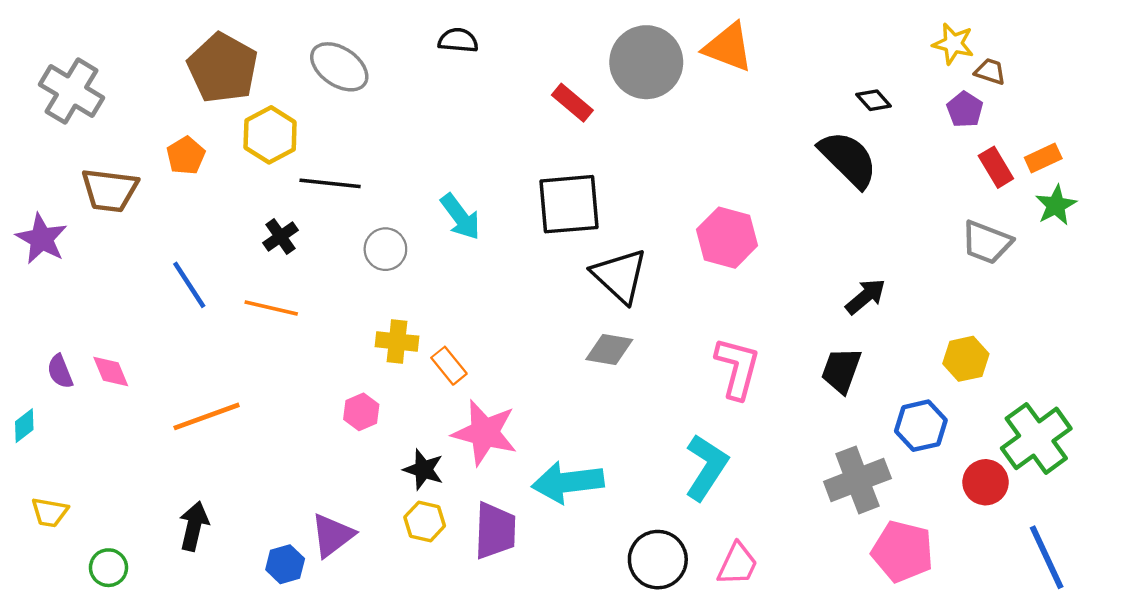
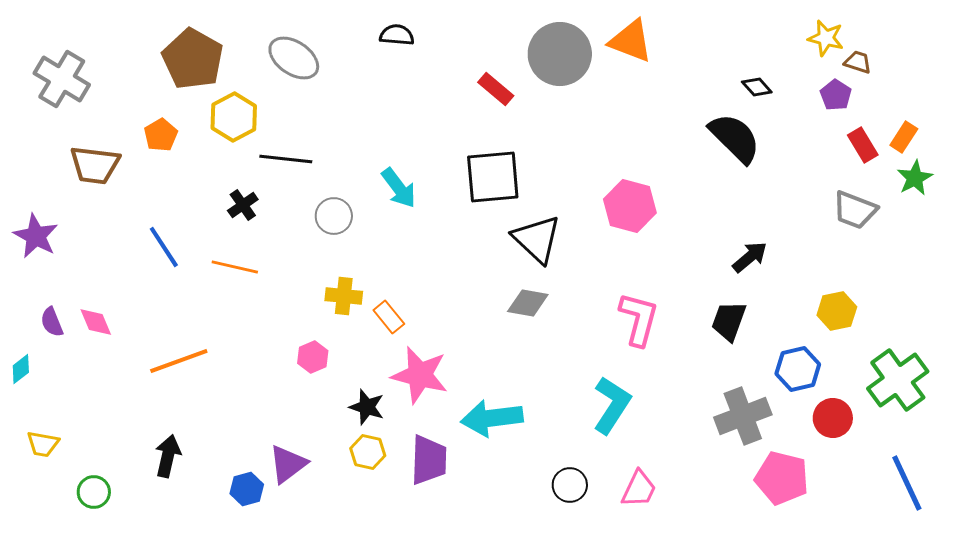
orange rectangle: (1043, 158) -> (904, 137), turned -32
purple star: (42, 239) -> (36, 236), moved
red circle: (986, 482) -> (833, 418), moved
black circle: (658, 560) -> (570, 485), size x0.7

